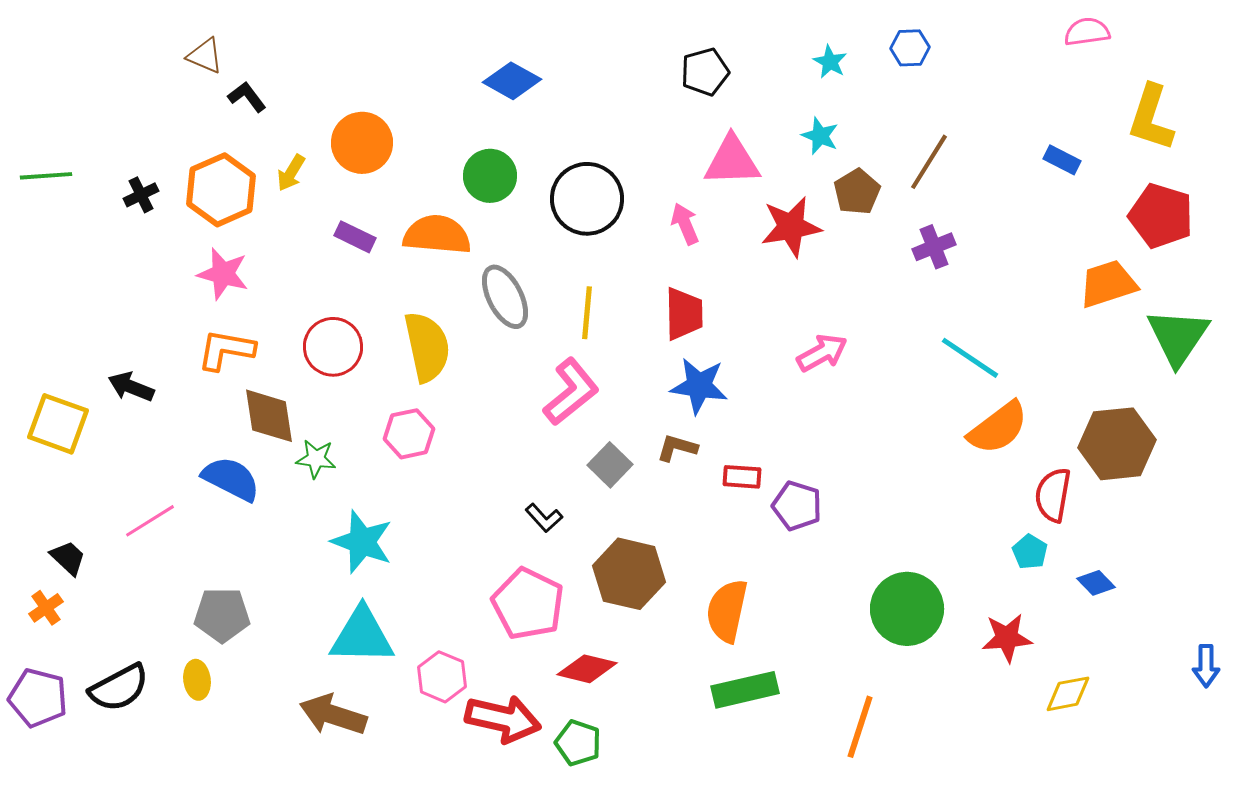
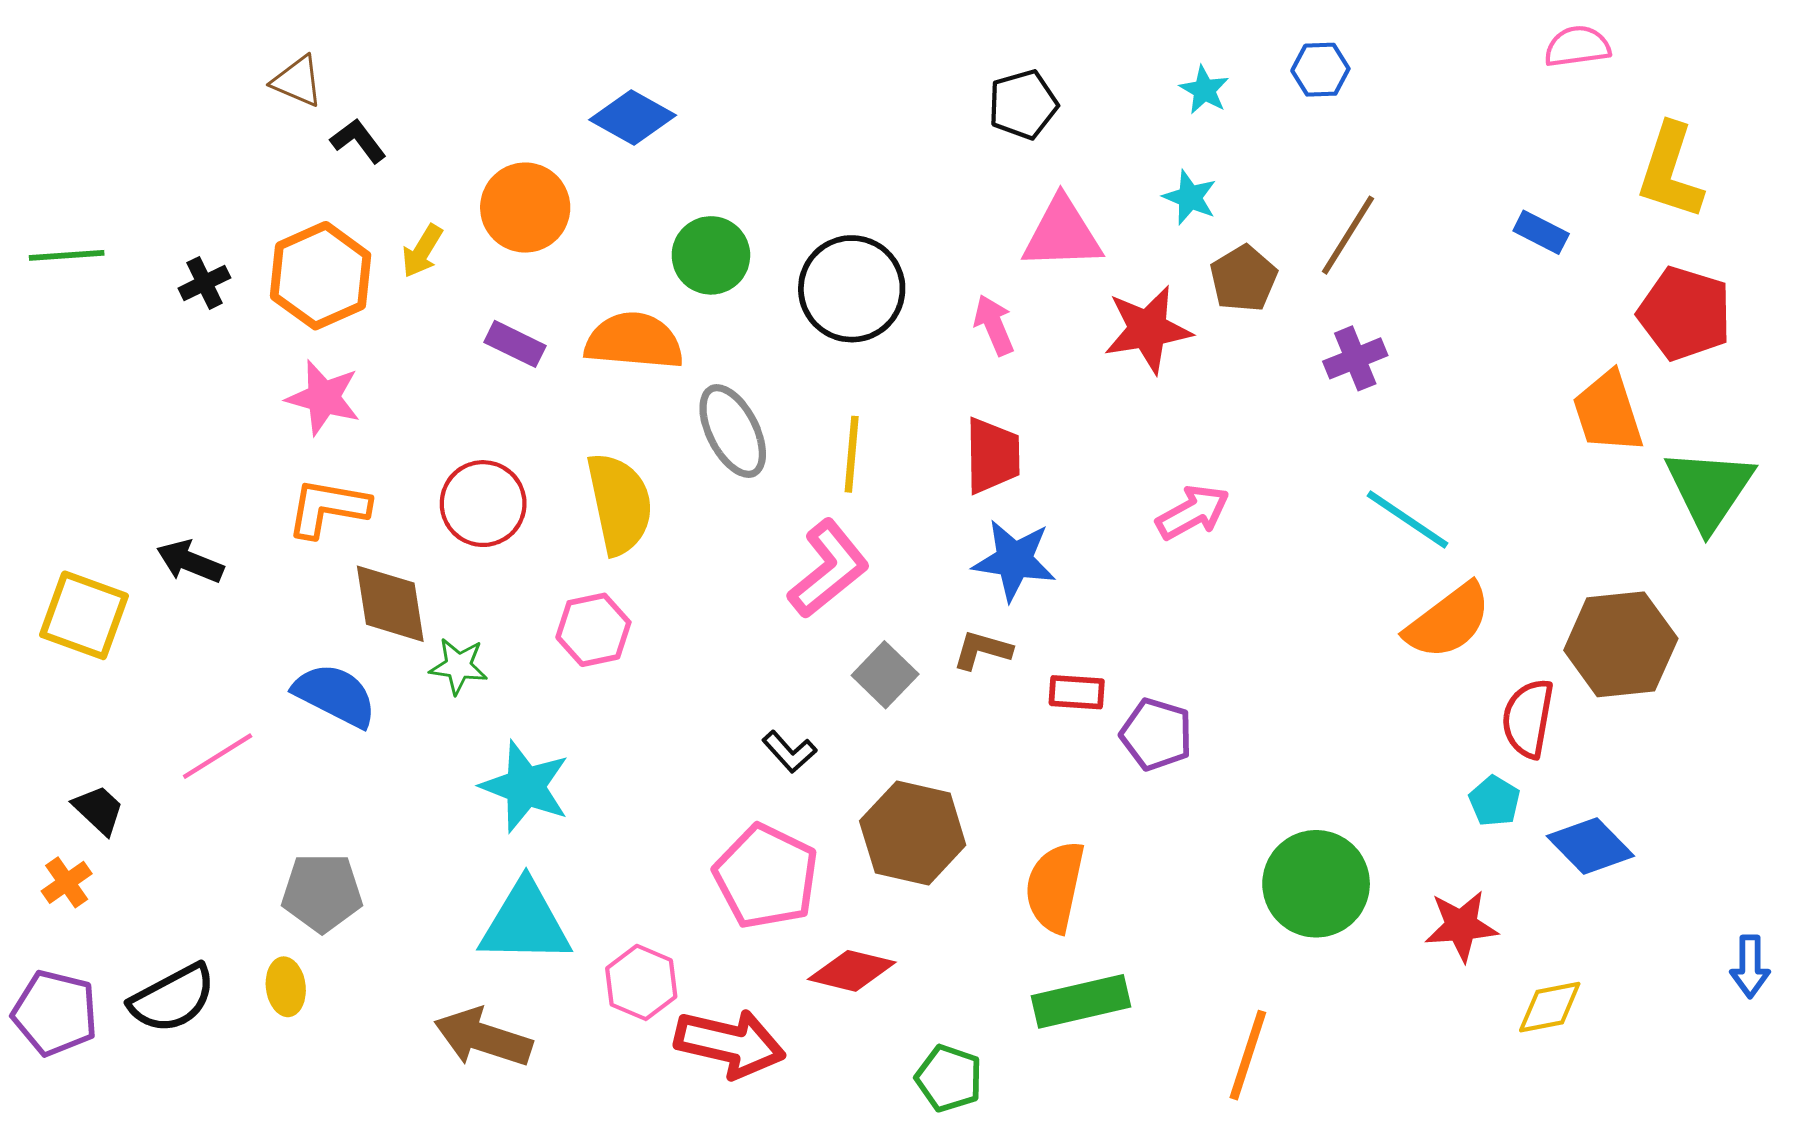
blue diamond: (512, 81) -> (633, 118), moved
orange trapezoid: (1108, 284) -> (1608, 412), turned -90
blue diamond: (1096, 583) -> (1590, 846), size x1.5
green pentagon: (578, 743) -> (949, 1078), moved

